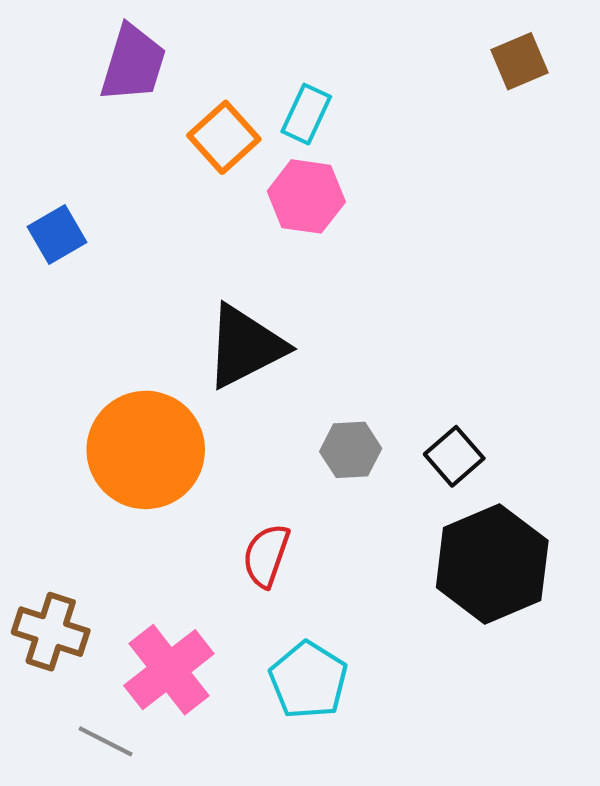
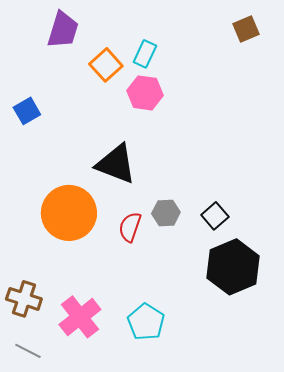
black triangle: (245, 346) -> (116, 164), turned 48
red semicircle: (266, 556) -> (130, 227), moved
gray line: (106, 741) -> (28, 351), moved

